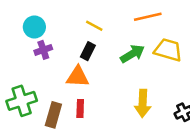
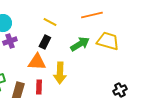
yellow arrow: (143, 103) -> (60, 73), moved

